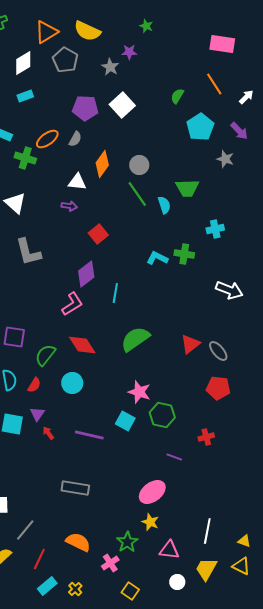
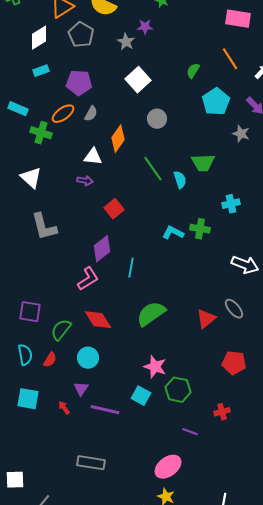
purple pentagon: (85, 108) -> (79, 83), moved
gray circle: (139, 165) -> (157, 119), moved
gray ellipse: (218, 351) -> (234, 309), moved
purple triangle: (37, 414) -> (81, 389), moved

